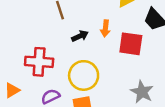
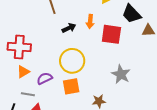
red cross: (39, 62) -> (19, 47), moved
orange triangle: (12, 90) -> (23, 72), moved

